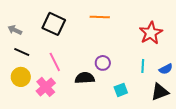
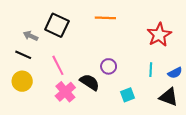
gray arrow: (15, 30) -> (31, 36), moved
black semicircle: (85, 78) -> (90, 82), turned 36
pink cross: (46, 87) -> (65, 92), moved
black triangle: (160, 92) -> (169, 97), turned 42

